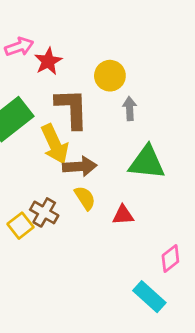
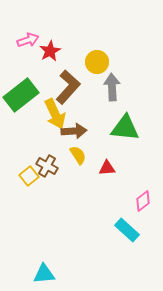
brown L-shape: (72, 109) -> (68, 87), turned 44
gray arrow: (130, 109) -> (112, 87), size x1.5

